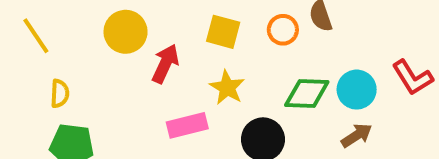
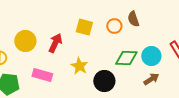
yellow circle: (126, 32) -> (25, 41), moved
yellow star: (227, 88) -> (79, 66), moved
pink rectangle: (187, 125) -> (42, 75), moved, turned 30

